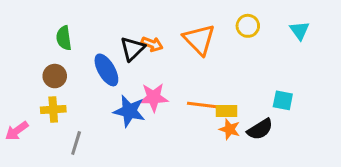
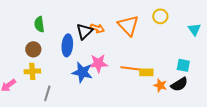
cyan triangle: (300, 30) -> (194, 29), moved
blue ellipse: (106, 70) -> (67, 45), turned 35
orange star: (230, 129) -> (160, 85), moved
black semicircle: (260, 129) -> (179, 84), moved

